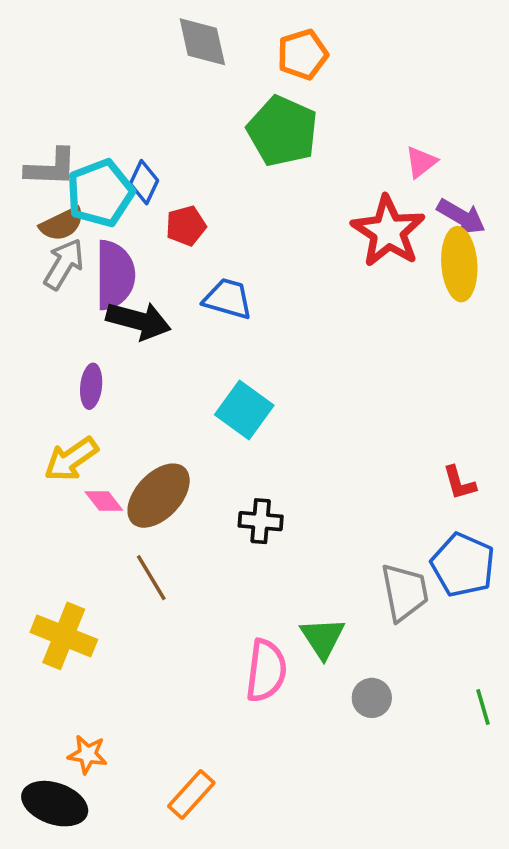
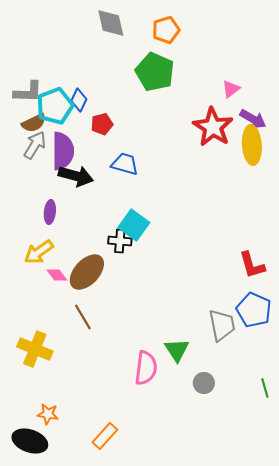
red L-shape: (459, 483) -> (252, 265), size x1.4
black cross: (261, 521) -> (120, 241), moved

